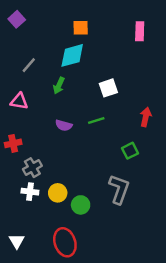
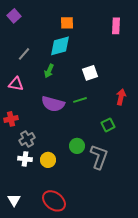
purple semicircle: (64, 125) -> (53, 104), size x1.6
green circle: (81, 205) -> (77, 146), moved
red ellipse: (65, 242) -> (54, 201), turned -35

